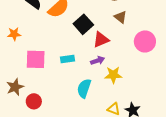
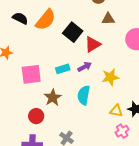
brown triangle: (120, 17) -> (108, 19), turned -32
purple arrow: (98, 61) -> (85, 67), moved
brown star: (15, 87) -> (53, 98), moved

